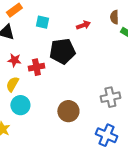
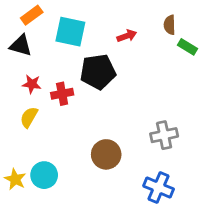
cyan square: (42, 22) -> (70, 32), size x1.6
cyan circle: (20, 105) -> (44, 175), moved

